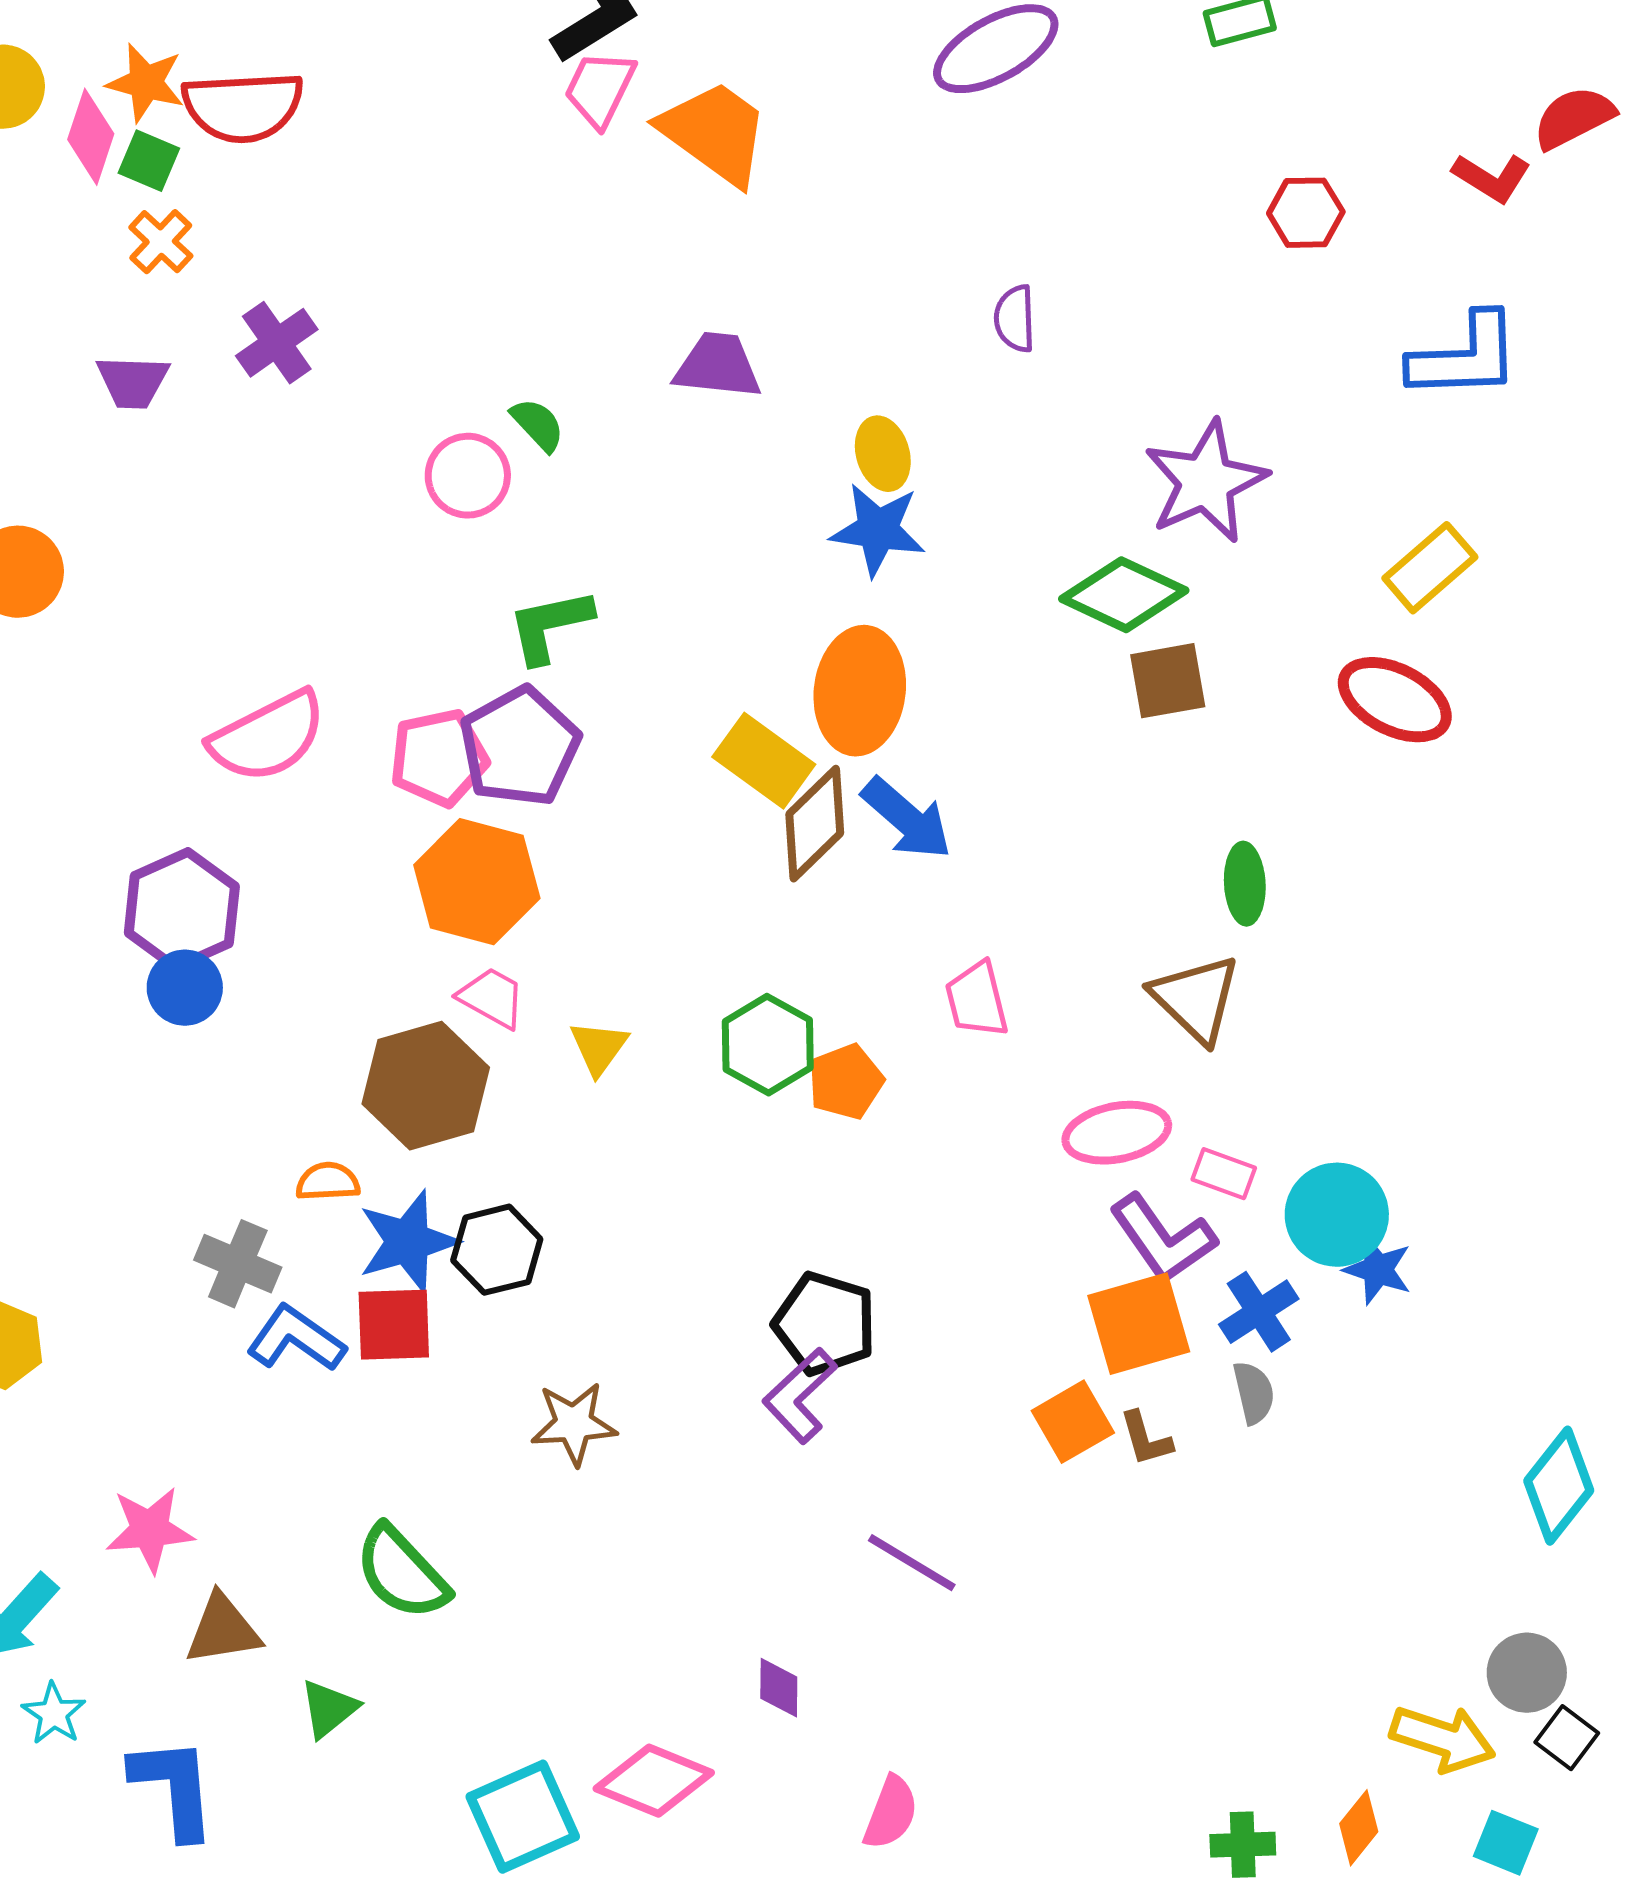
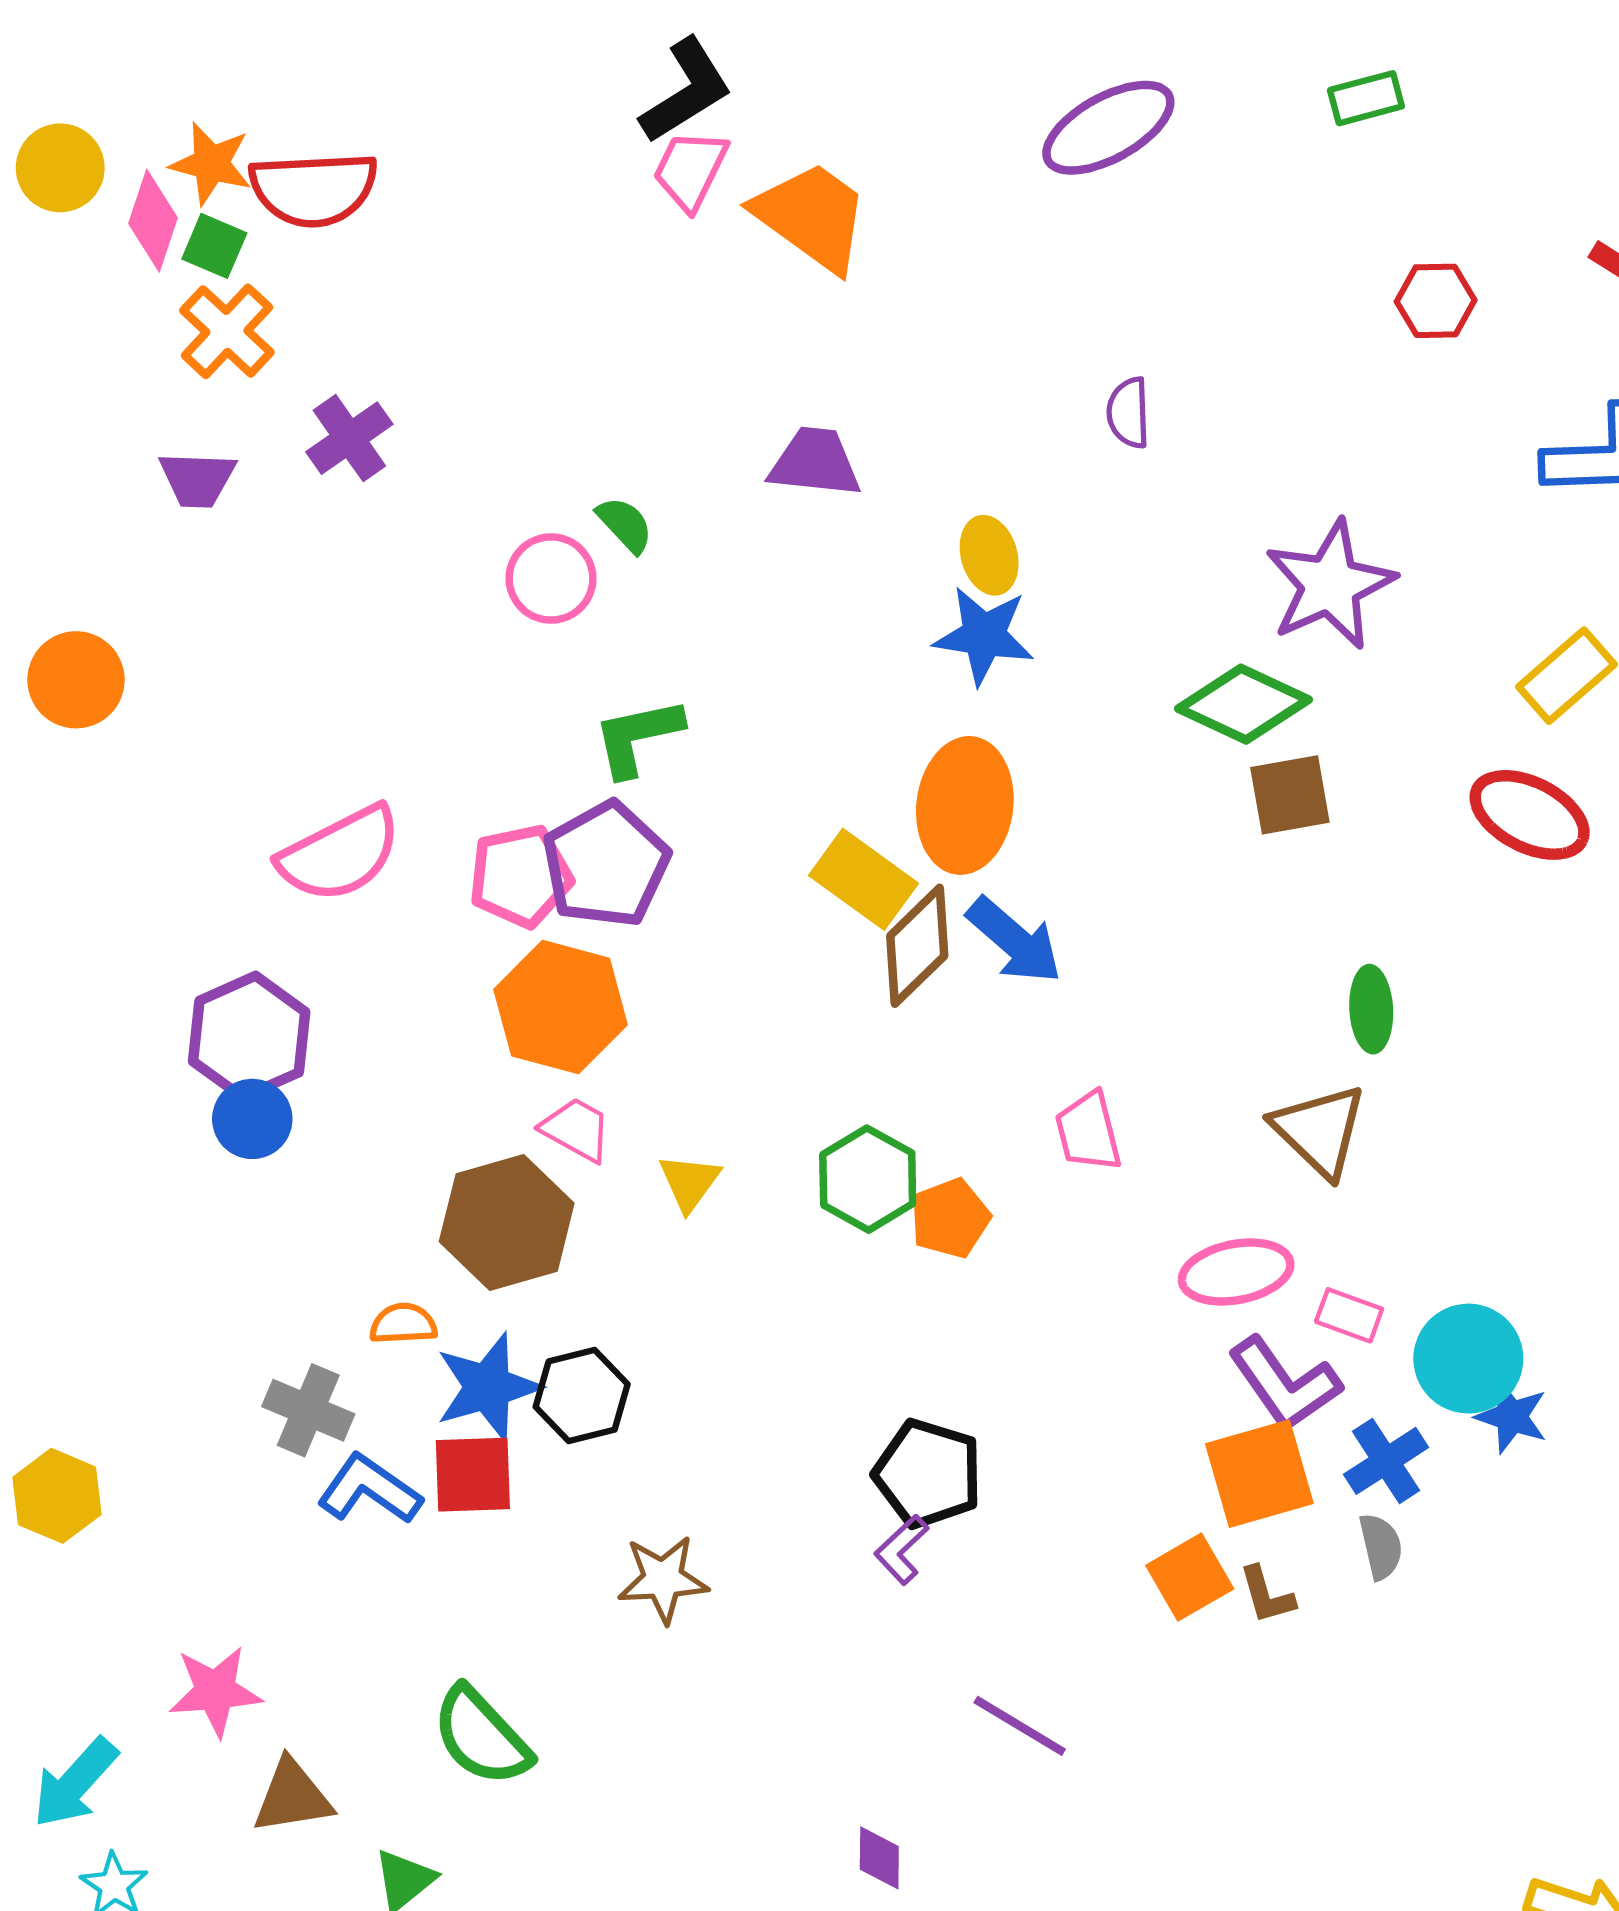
orange cross: (161, 242) -> (227, 331), size x1.4
purple L-shape: (800, 1396) -> (901, 1550), size x0.7

